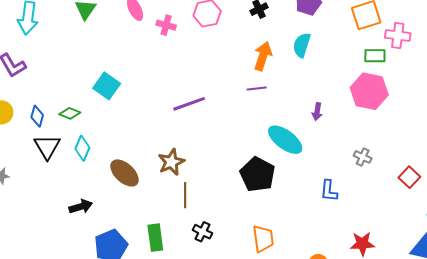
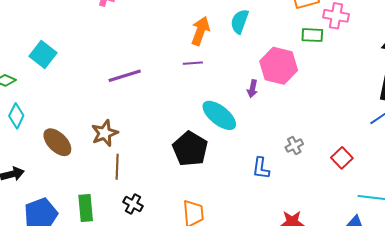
pink hexagon: (369, 91) -> (279, 66), moved
gray cross: (363, 157) -> (294, 146), moved, turned 36

